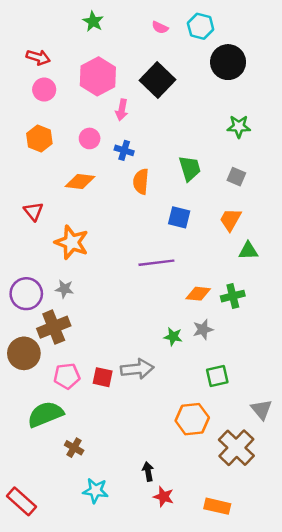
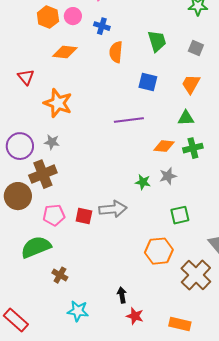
orange hexagon: (39, 138) -> (48, 17), moved
green triangle: (248, 251) -> (186, 118), moved

